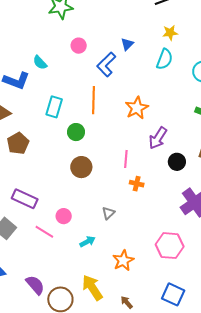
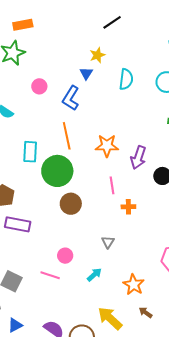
yellow star: (170, 33) -> (97, 55), moved
orange star: (137, 108) -> (107, 146), moved, turned -30
green circle: (76, 132) -> (57, 171), size x1.8
purple rectangle: (25, 199) -> (18, 224), moved
brown arrow: (127, 302) -> (146, 312), moved

